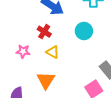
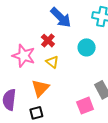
pink star: (23, 51) -> (24, 56), size x1.6

